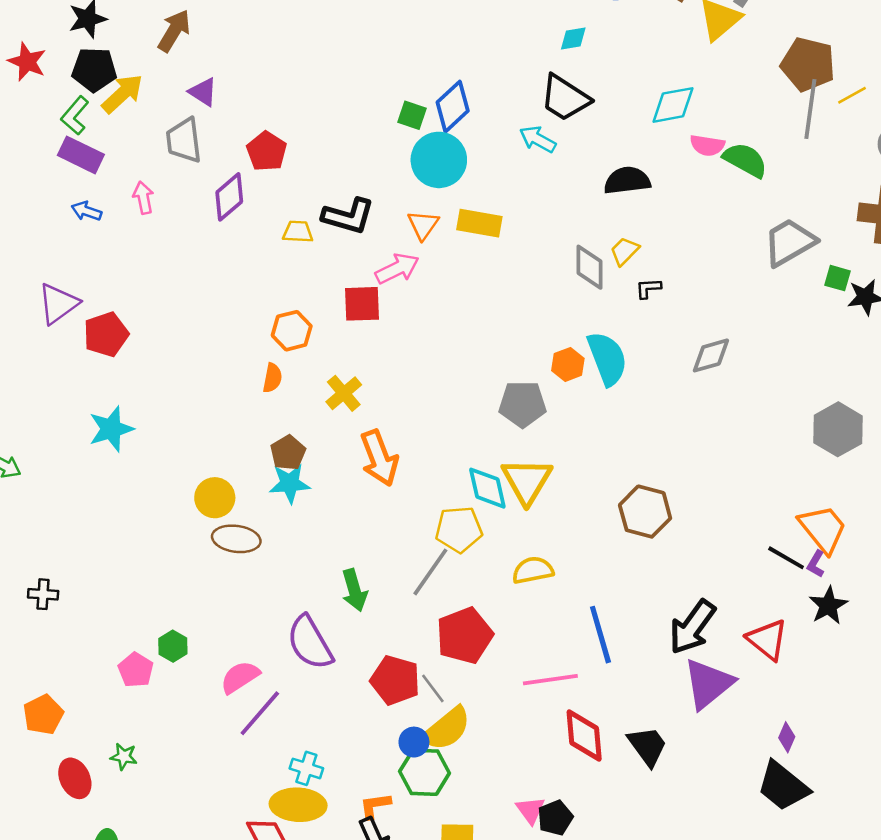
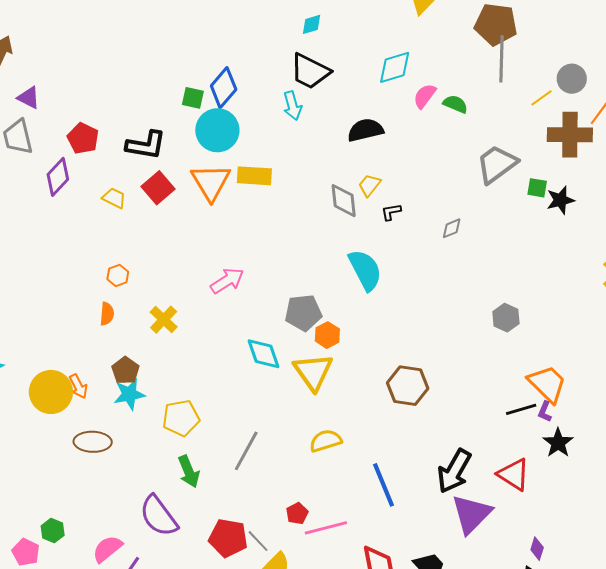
yellow line: (852, 95) -> (541, 98), moved
cyan arrow: (538, 139) -> (292, 106), turned -128
pink semicircle: (707, 145) -> (425, 96), turned 124
green semicircle: (745, 160) -> (455, 104), size x0.7
black L-shape: (348, 216) -> (146, 145), moved
orange triangle: (423, 225) -> (211, 182), size x1.6
yellow trapezoid: (298, 232) -> (114, 198), turned 30
pink arrow: (397, 269) -> (227, 281), moved
red square: (362, 304) -> (158, 188), moved, turned -32
orange hexagon: (292, 331) -> (118, 275), size x0.7
gray diamond: (711, 355) -> (452, 228), moved, size x0.7
orange hexagon: (568, 364) -> (327, 335), moved
gray hexagon: (838, 429) -> (506, 318), moved, size x0.7
orange arrow: (379, 458) -> (78, 386), moved, size x0.6
cyan diamond: (487, 488) -> (264, 354), moved
yellow circle: (215, 498) -> (51, 392), moved, size x1.4
yellow pentagon: (459, 529) -> (181, 418), moved
black line: (786, 558) -> (521, 409), turned -40
red pentagon: (465, 635) -> (297, 513), moved, size x0.5
pink line: (550, 680) -> (326, 528), moved

